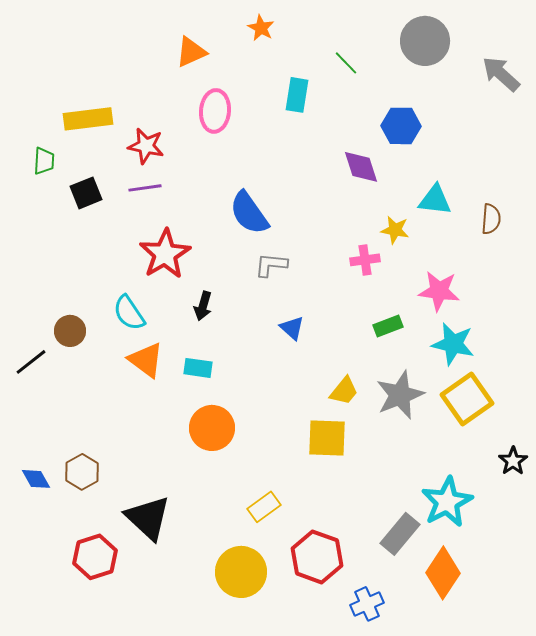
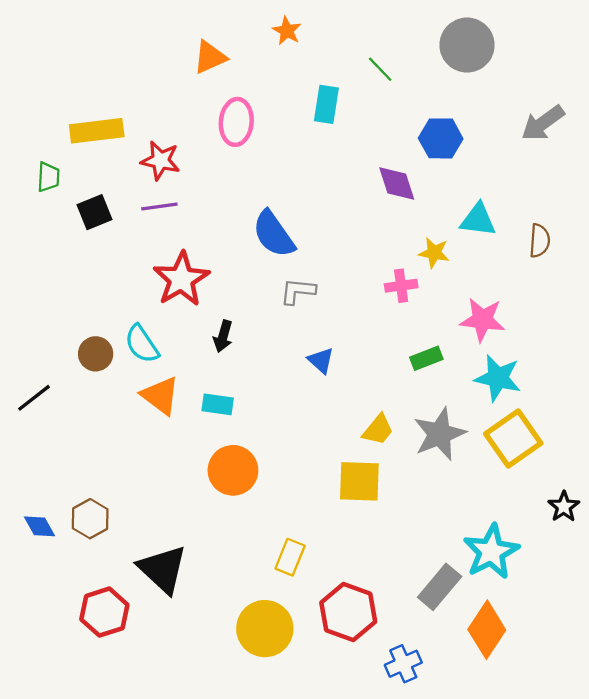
gray arrow: (501, 74) -> (543, 123), moved, turned -78
brown circle: (70, 331) -> (96, 354), moved
yellow rectangle: (264, 507) -> (290, 557), turned -32

